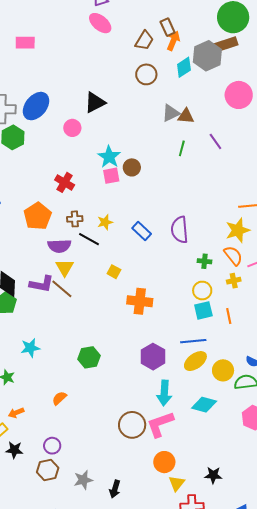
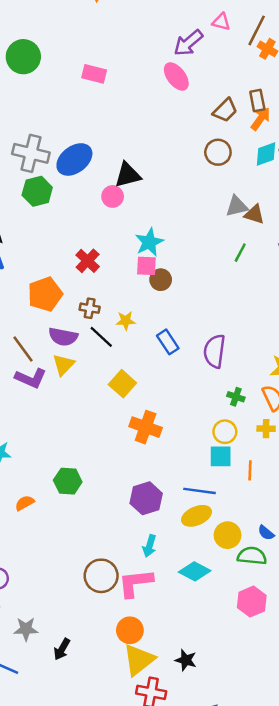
pink rectangle: (25, 43) -> (94, 74), moved
black triangle: (95, 103) -> (128, 175), moved
brown circle: (132, 167) -> (161, 280), moved
yellow square: (114, 272) -> (122, 384), size x1.5
brown line: (62, 289) -> (23, 349), moved
cyan arrow: (164, 393) -> (149, 546), size x0.7
orange semicircle: (59, 398) -> (25, 503), moved
yellow triangle: (177, 483) -> (139, 660), size x1.6

